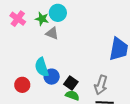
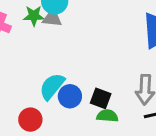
gray triangle: (52, 33) -> (52, 18), moved
cyan semicircle: (42, 67) -> (52, 86), turned 72

